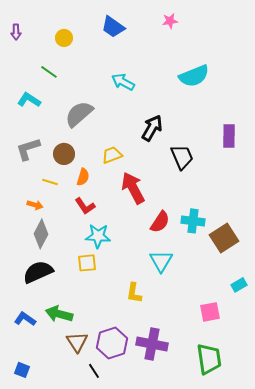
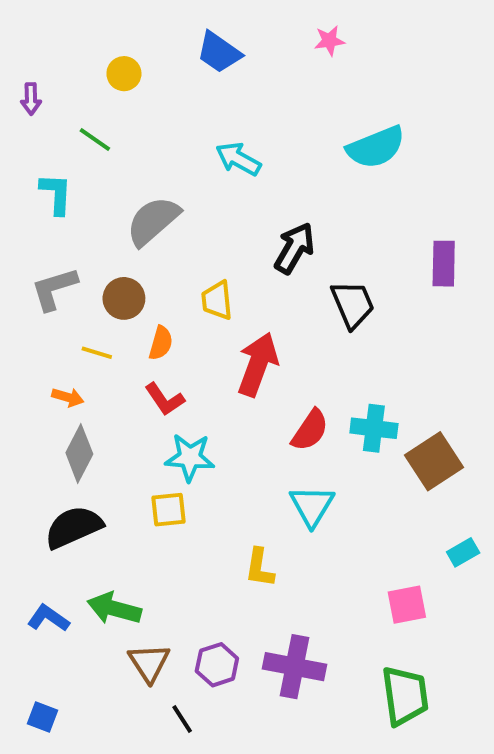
purple arrow: (16, 32) -> (31, 99), moved
cyan L-shape: (29, 100) -> (56, 194), turned 60
yellow trapezoid: (112, 155) -> (217, 300), turned -75
red arrow: (133, 188) -> (258, 364), turned 48
purple hexagon: (112, 343) -> (217, 665), size x0.7

